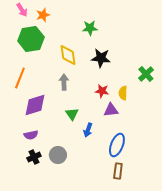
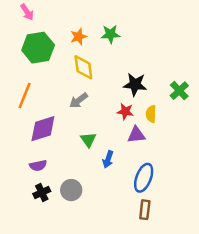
orange star: (43, 15) -> (79, 37), moved
black star: (101, 58) -> (135, 84), moved
gray arrow: (64, 82) -> (79, 100), turned -126

